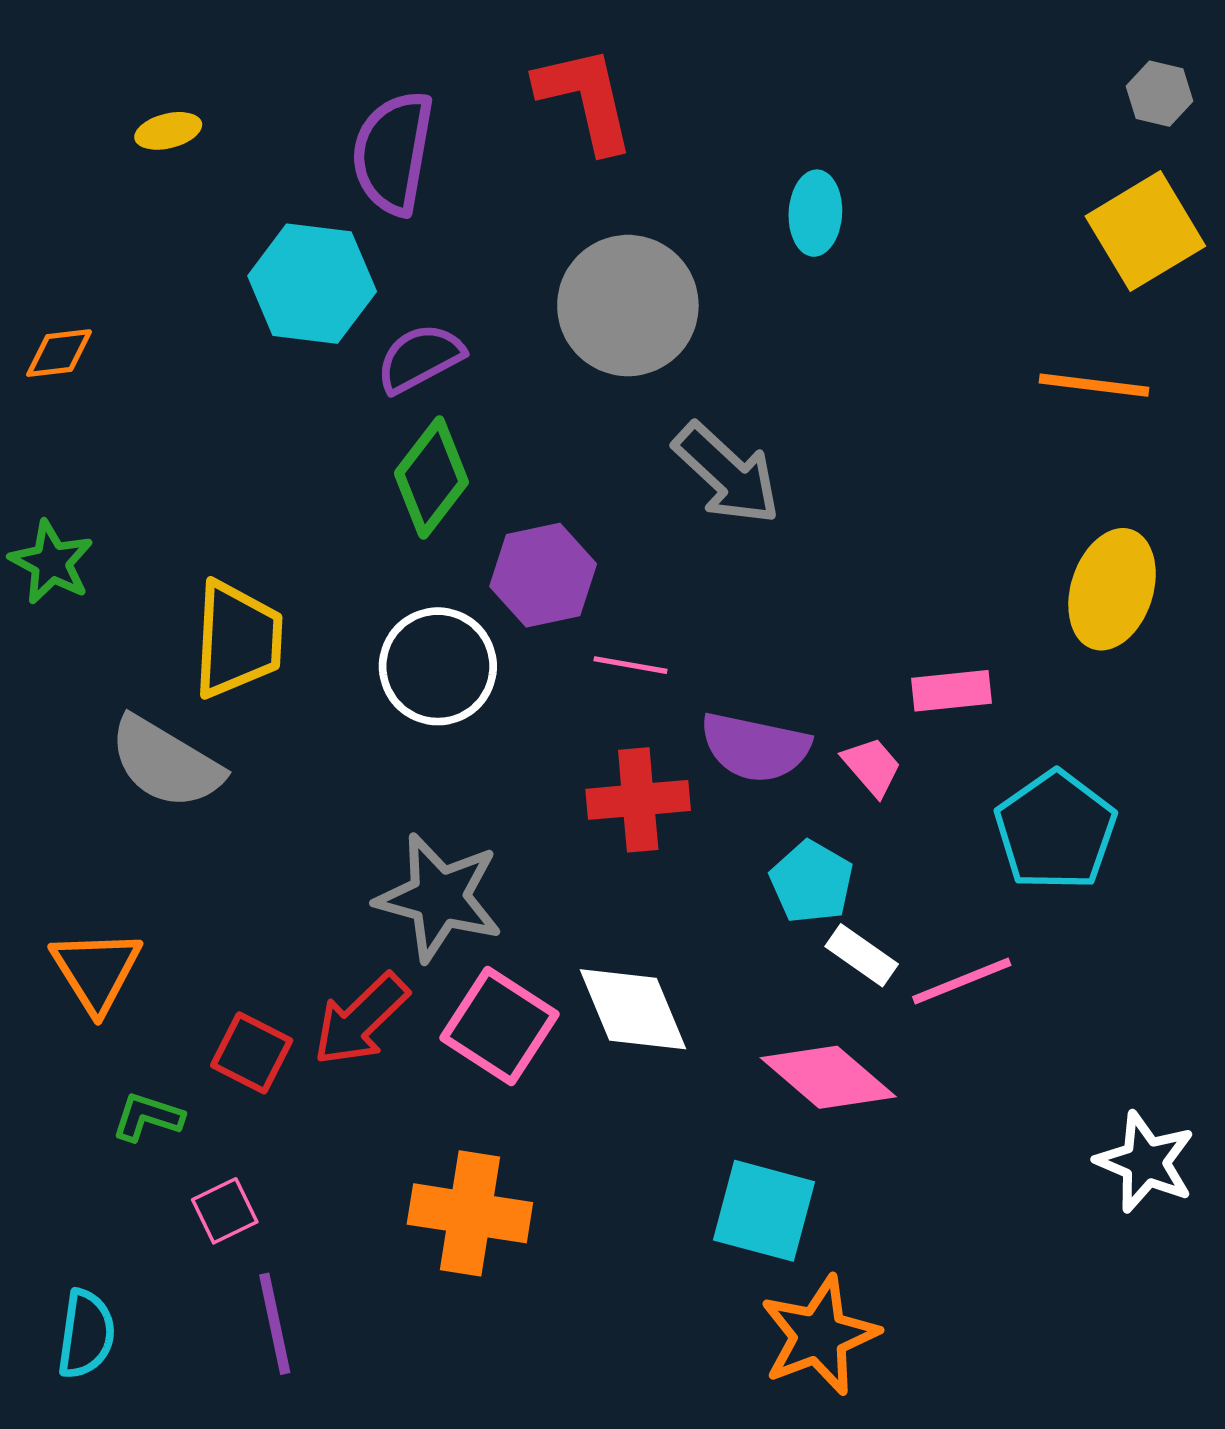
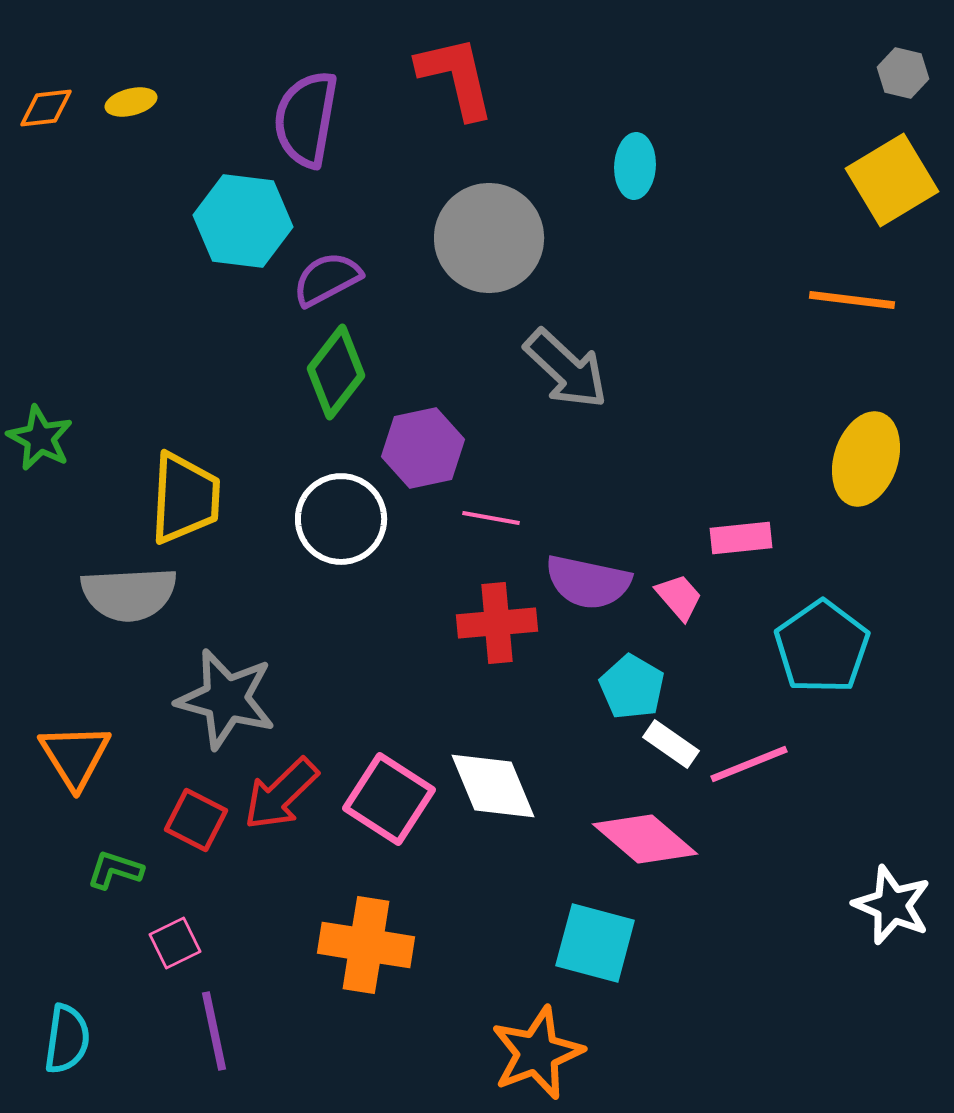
orange diamond: (59, 353) -> (46, 108), moved
gray semicircle: (166, 763) -> (129, 594), turned -34
gray star: (439, 897) -> (226, 699), moved
orange star: (819, 1335) -> (537, 1053), moved

